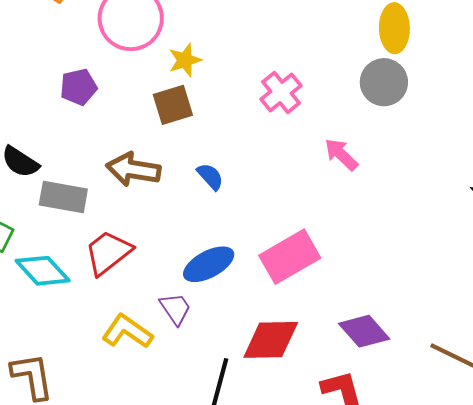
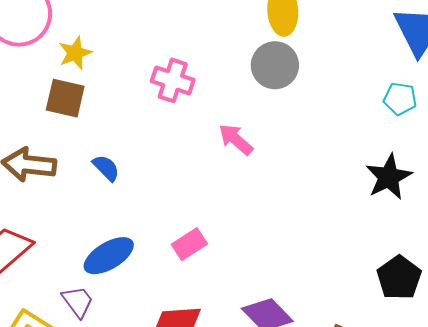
pink cross: (281, 92) -> (173, 80), turned -30
brown square: (173, 105) -> (65, 98), turned 33
pink rectangle: (290, 257) -> (189, 244), size x0.6

